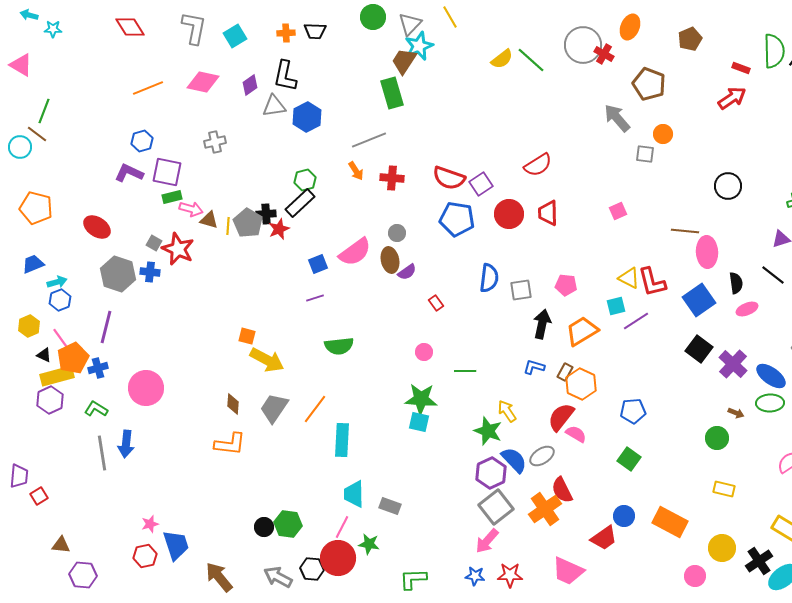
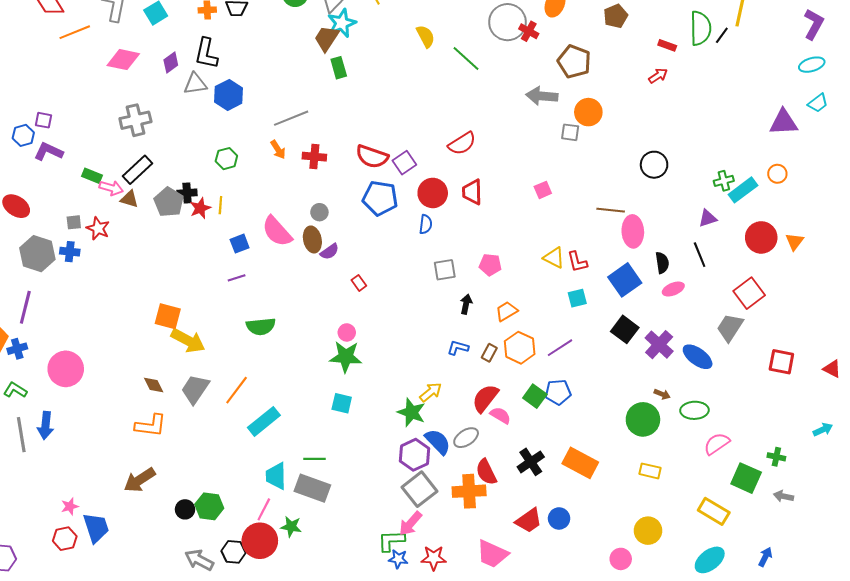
yellow semicircle: (502, 59) -> (426, 36), turned -80
green line: (531, 60) -> (466, 59), moved
orange line: (148, 88) -> (75, 32), moved
green rectangle: (392, 93) -> (339, 68), moved, size x0.7
red arrow: (732, 98) -> (658, 76), size x0.7
gray arrow: (617, 118) -> (542, 96), turned -44
orange circle: (663, 134) -> (588, 112), size x1.4
blue hexagon: (142, 141) -> (23, 135), moved
gray cross: (215, 142) -> (135, 120), size x1.4
purple square: (167, 172) -> (43, 120), moved, size x0.6
green rectangle: (172, 197) -> (92, 176), turned 36
black rectangle: (300, 203) -> (137, 170), moved
yellow line: (228, 226) -> (220, 205), moved
gray square: (154, 243) -> (74, 222), turned -35
red star: (178, 249) -> (98, 228), size x0.7
pink semicircle: (355, 252) -> (277, 231), turned 84
black line: (773, 275) -> (700, 255), turned 30
blue semicircle: (489, 278) -> (426, 224), moved, size x0.7
red L-shape: (652, 282) -> (577, 262), size x0.7
cyan square: (616, 306) -> (577, 298), moved
purple line: (636, 321) -> (560, 348), moved
black arrow: (542, 324) -> (466, 304), size x0.7
orange trapezoid: (582, 331) -> (506, 311), size x0.7
orange square: (247, 336) -> (168, 316), size x1.5
green line: (465, 371) -> (314, 459), moved
orange hexagon: (581, 384) -> (520, 348), moved
green star: (421, 399) -> (346, 357), moved
green ellipse: (770, 403) -> (694, 410), moved
brown diamond: (233, 404) -> (154, 385), turned -30
yellow arrow: (507, 411) -> (431, 392), turned 85
green circle: (717, 438) -> (643, 419), size x1.4
cyan rectangle: (342, 440) -> (264, 421), turned 48
green square: (629, 459) -> (535, 396), moved
gray rectangle: (390, 506) -> (312, 488), size x1.6
orange cross: (545, 509) -> (469, 491), turned 32
blue circle: (624, 516) -> (559, 518), moved
orange rectangle: (670, 522) -> (580, 463), moved
black cross: (759, 561) -> (531, 462), moved
brown arrow: (219, 577) -> (140, 480), moved, turned -84
green L-shape: (413, 579) -> (391, 541), moved

